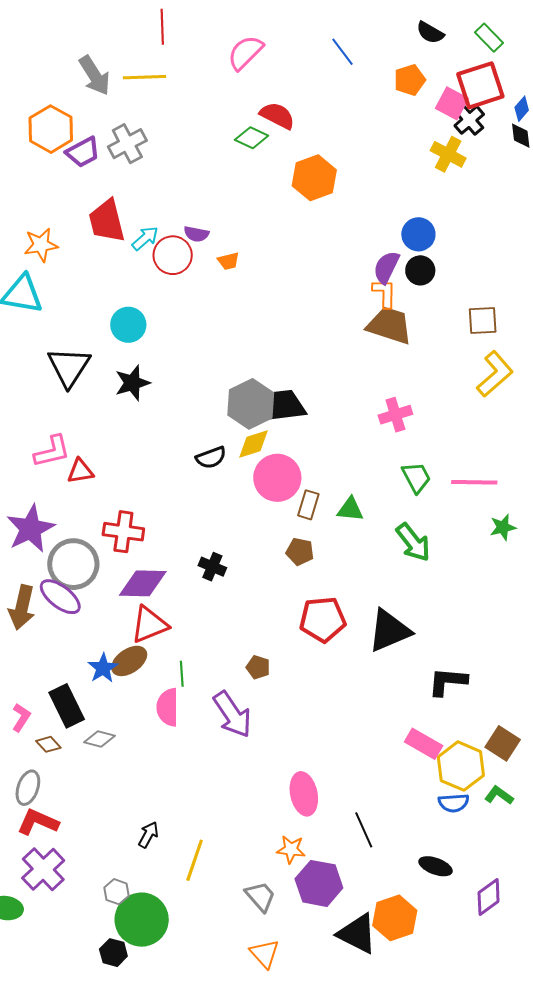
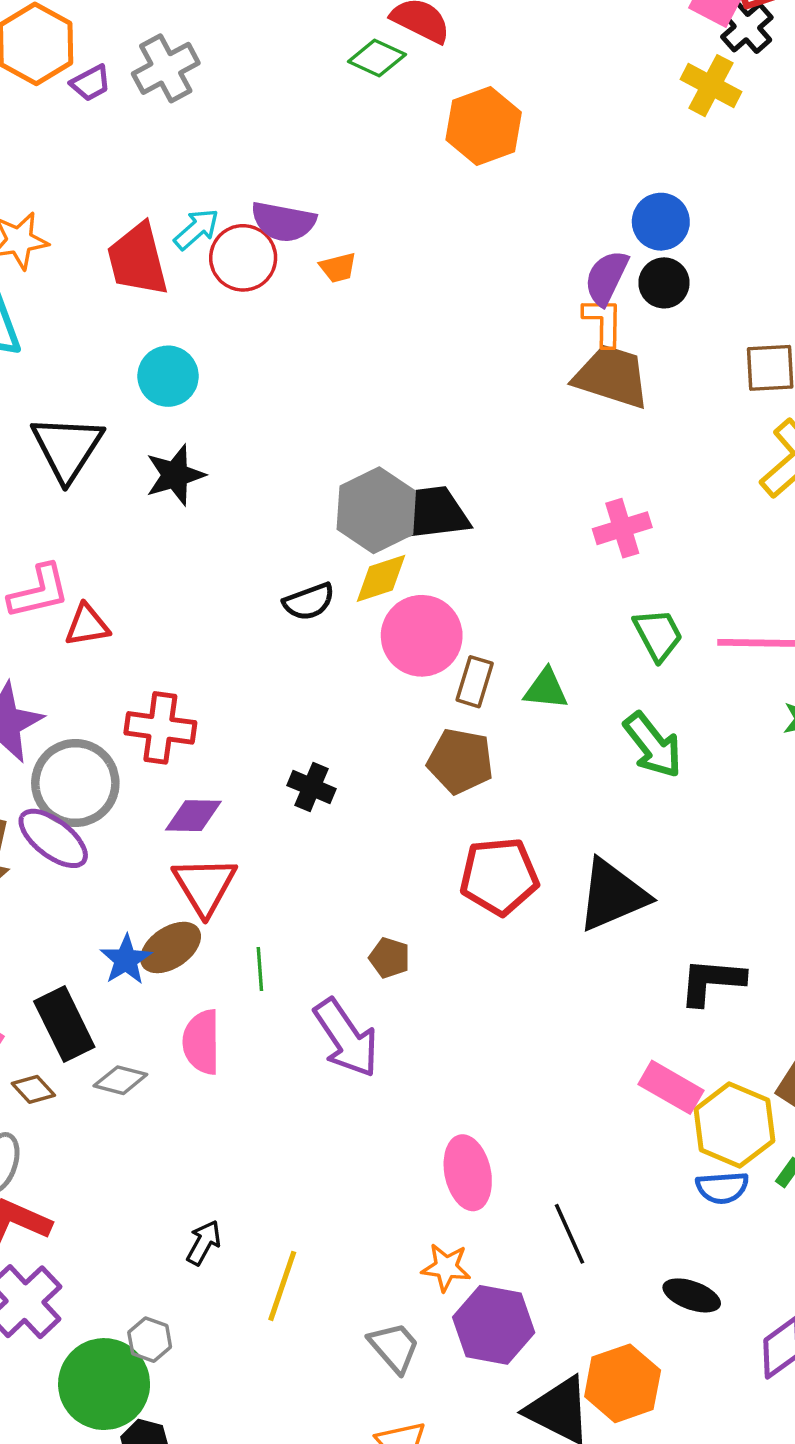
purple trapezoid: (83, 152) -> (91, 83), size x0.7
red trapezoid: (107, 221) -> (138, 260), moved
purple semicircle: (196, 234) -> (283, 222), size x1.5
brown pentagon: (300, 552) -> (460, 761), size x1.4
purple diamond: (143, 583) -> (193, 816), size x0.7
red triangle: (149, 625) -> (205, 886), turned -39
pink semicircle: (168, 707) -> (202, 1042), moved
green circle: (142, 920) -> (104, 1384), moved

